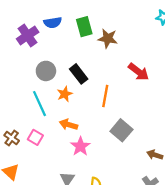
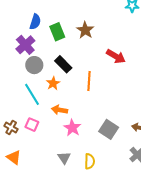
blue semicircle: (53, 23) -> (35, 22), turned -56
green rectangle: (84, 27) -> (57, 32), moved
purple cross: (28, 35) -> (25, 45), moved
brown star: (108, 38) -> (85, 30), turned 30
gray square: (121, 130) -> (109, 129), moved

